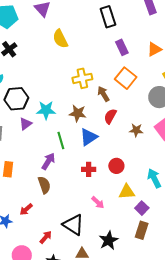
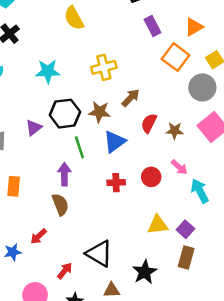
orange square: (126, 78) -> (176, 57), moved
brown arrow: (103, 94) -> (131, 98), moved, turned 77
black hexagon: (16, 99) -> (65, 114), moved
cyan star: (46, 110) -> (48, 71), moved
red semicircle: (110, 116) -> (149, 123), moved
purple arrow: (48, 161) -> (64, 174), turned -30
yellow triangle: (127, 192) -> (158, 225), moved
pink arrow: (98, 202) -> (179, 167), moved

